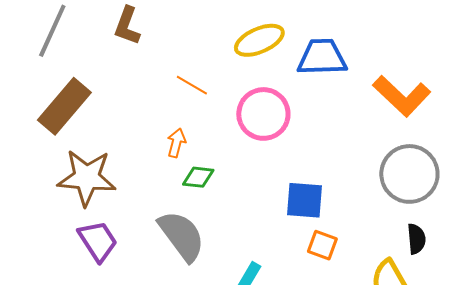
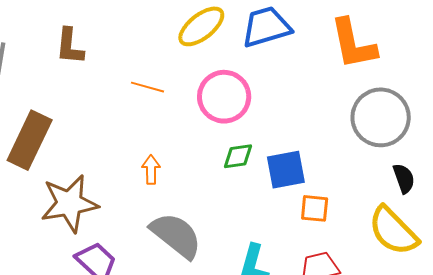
orange L-shape: (402, 96) -> (353, 44), turned 50
orange arrow: (176, 143) -> (151, 170), moved
green diamond: (198, 177) -> (238, 156), moved

